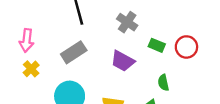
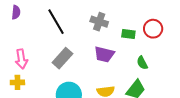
yellow cross: (31, 69) -> (17, 82), moved, turned -32

